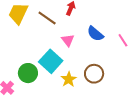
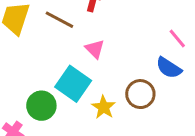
blue semicircle: (95, 34) -> (169, 68), moved

